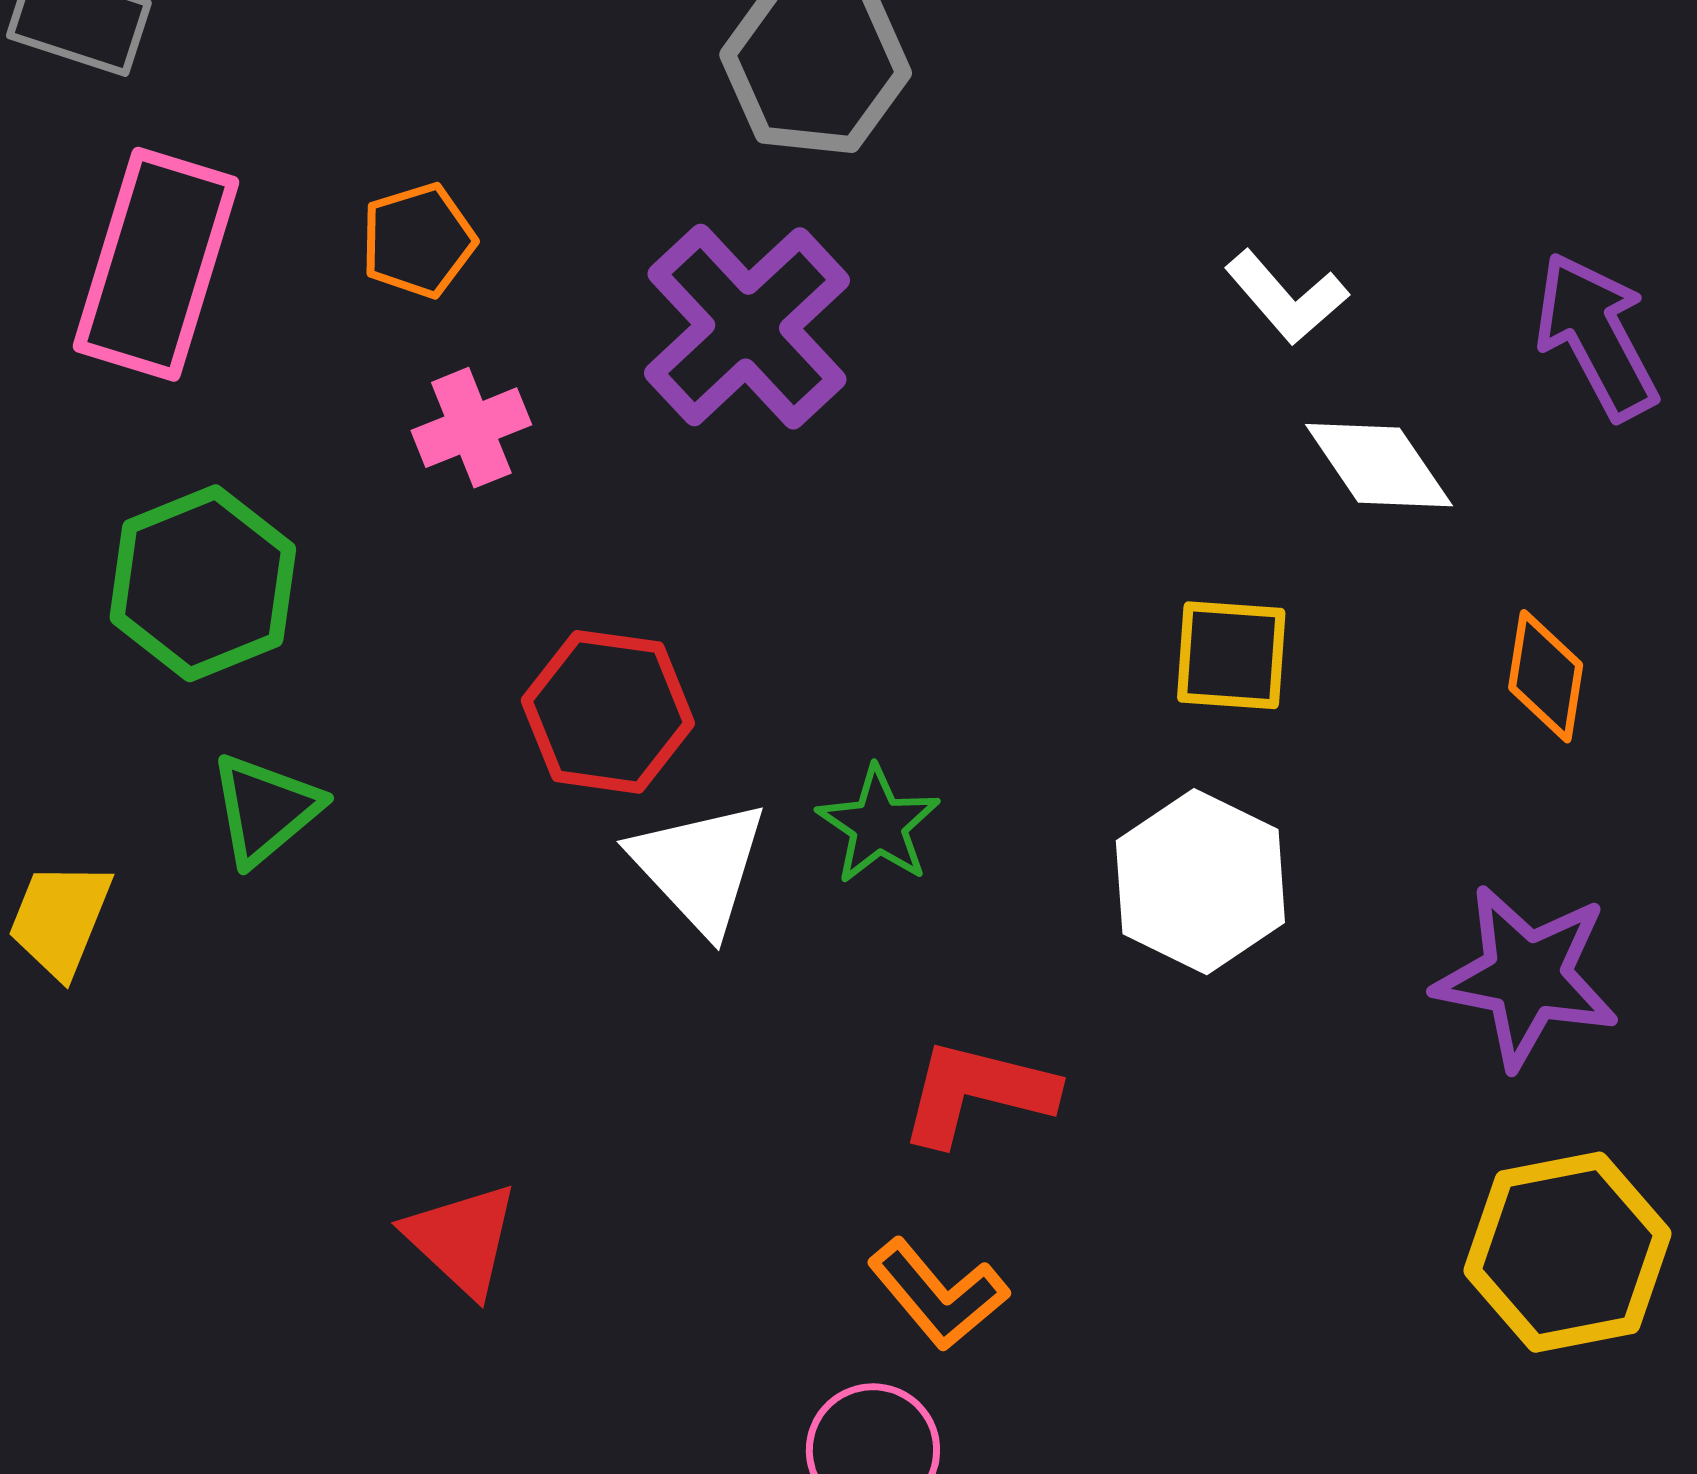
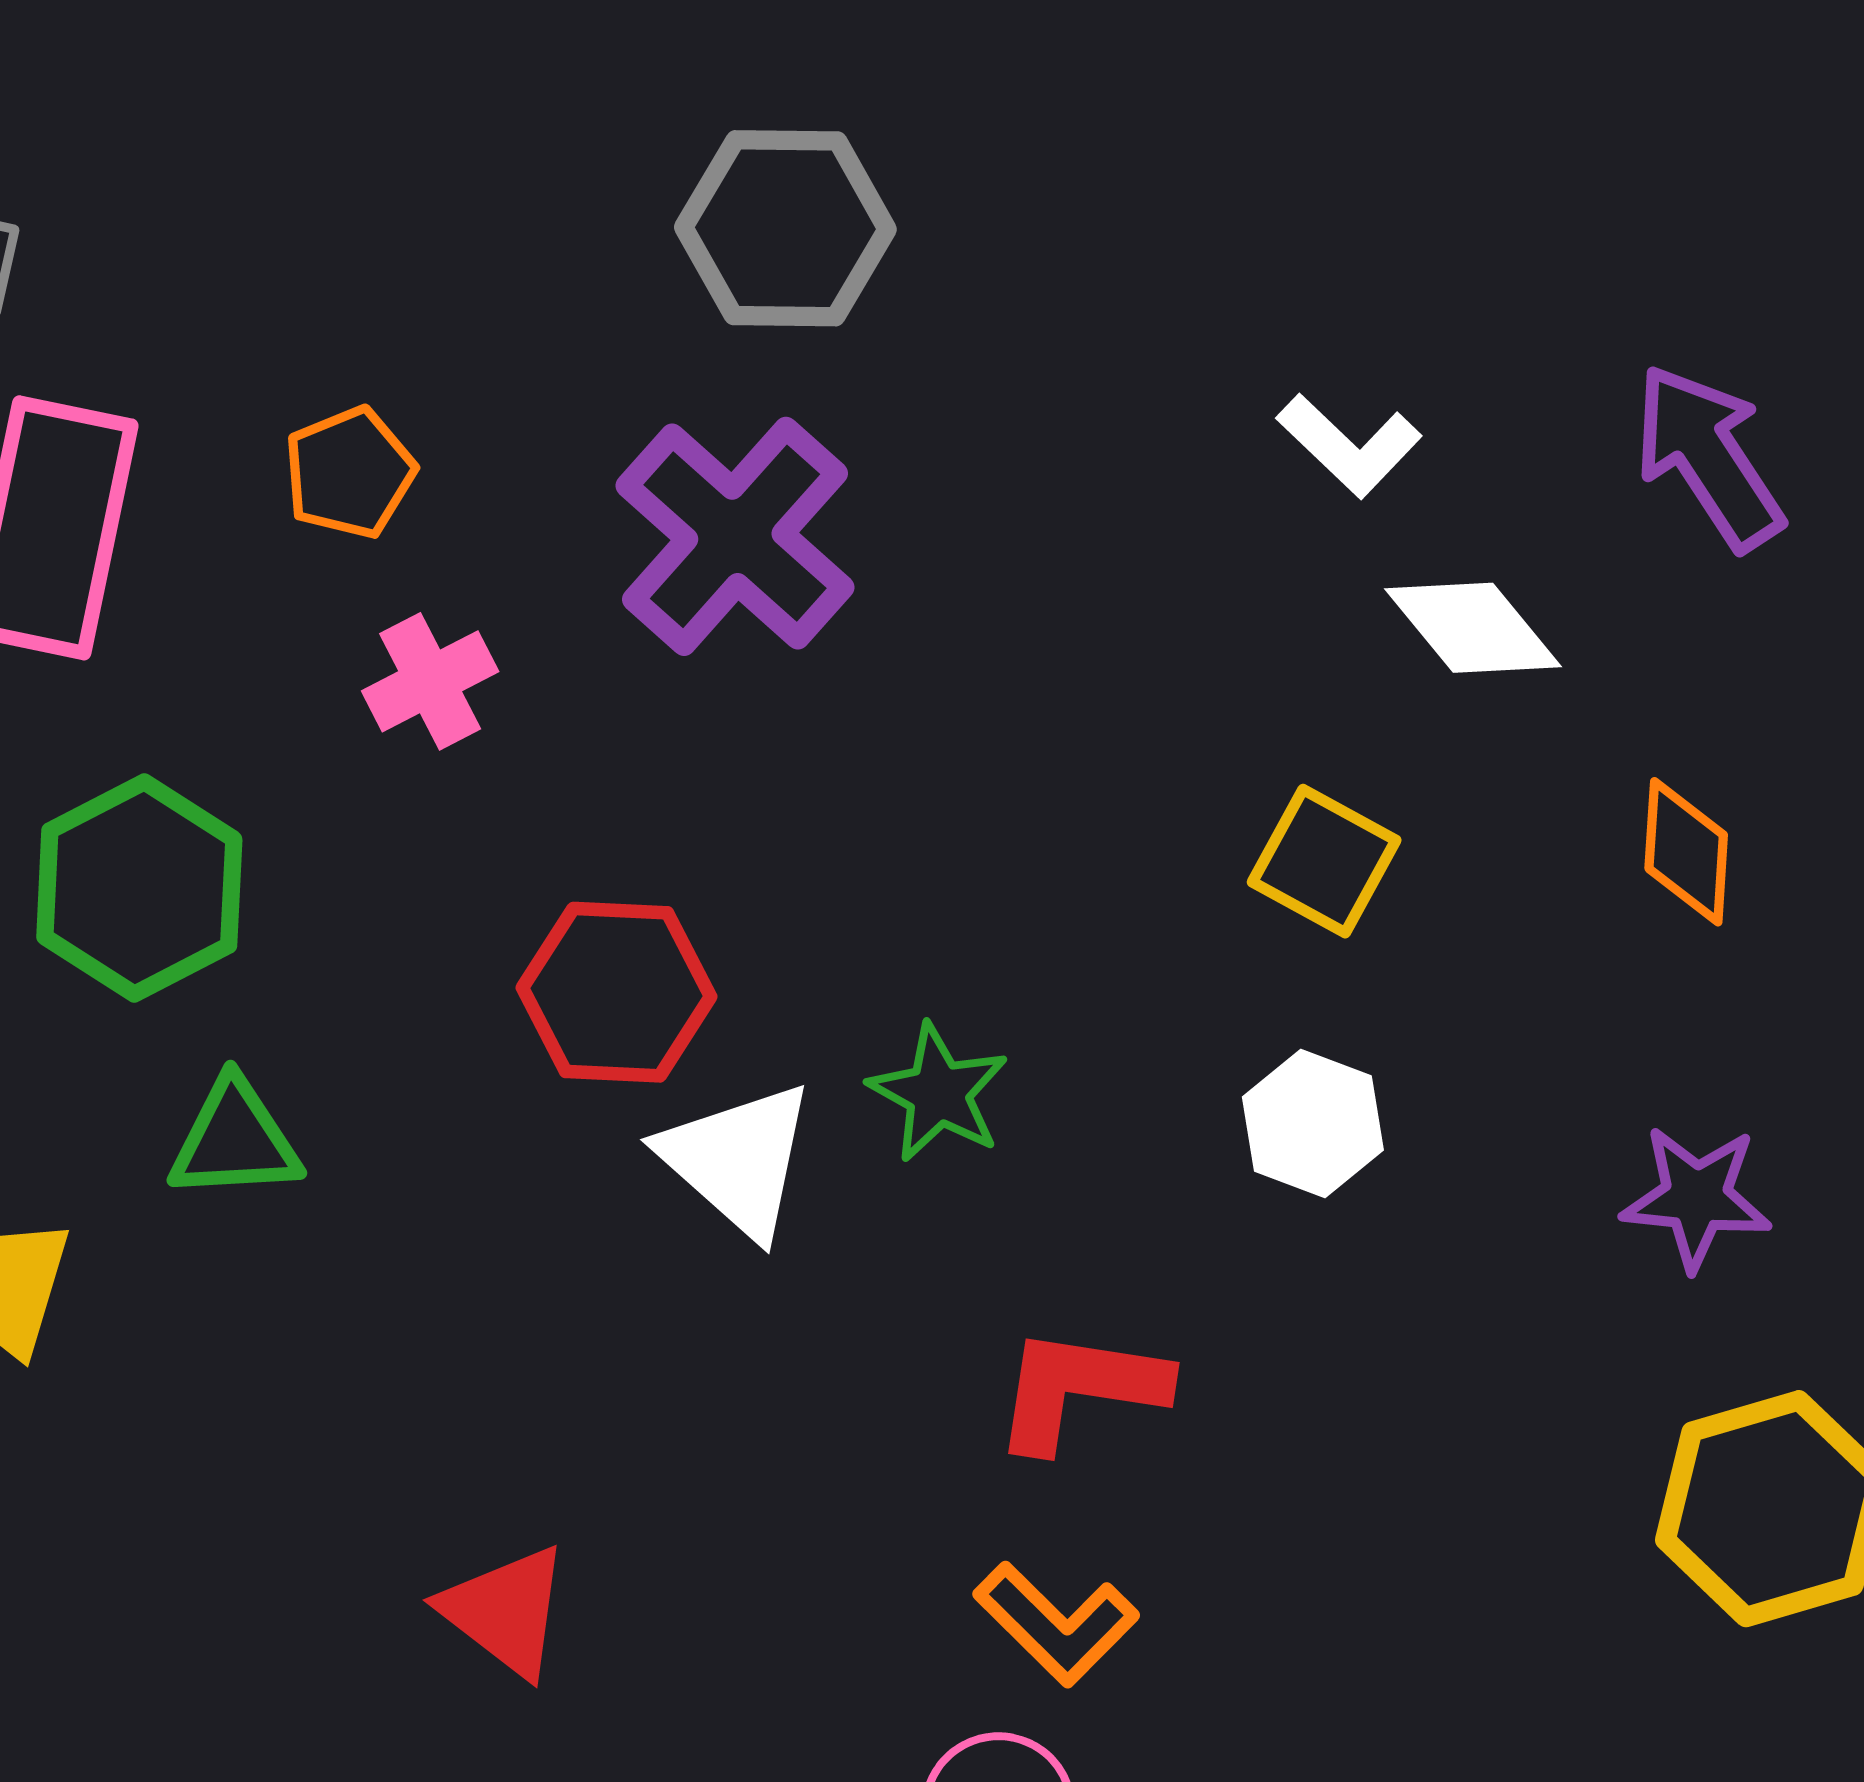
yellow square: (1231, 655) -> (1324, 861), turned 30
green triangle: (265, 809) -> (235, 1140), turned 42
white hexagon: (1200, 882) -> (1313, 1124), size x0.7
purple star: (1527, 977) -> (1696, 1198), size x0.7

